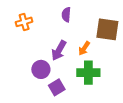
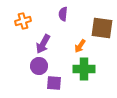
purple arrow: (59, 50) -> (43, 44), moved
purple square: (57, 87) -> (54, 83), turned 35

